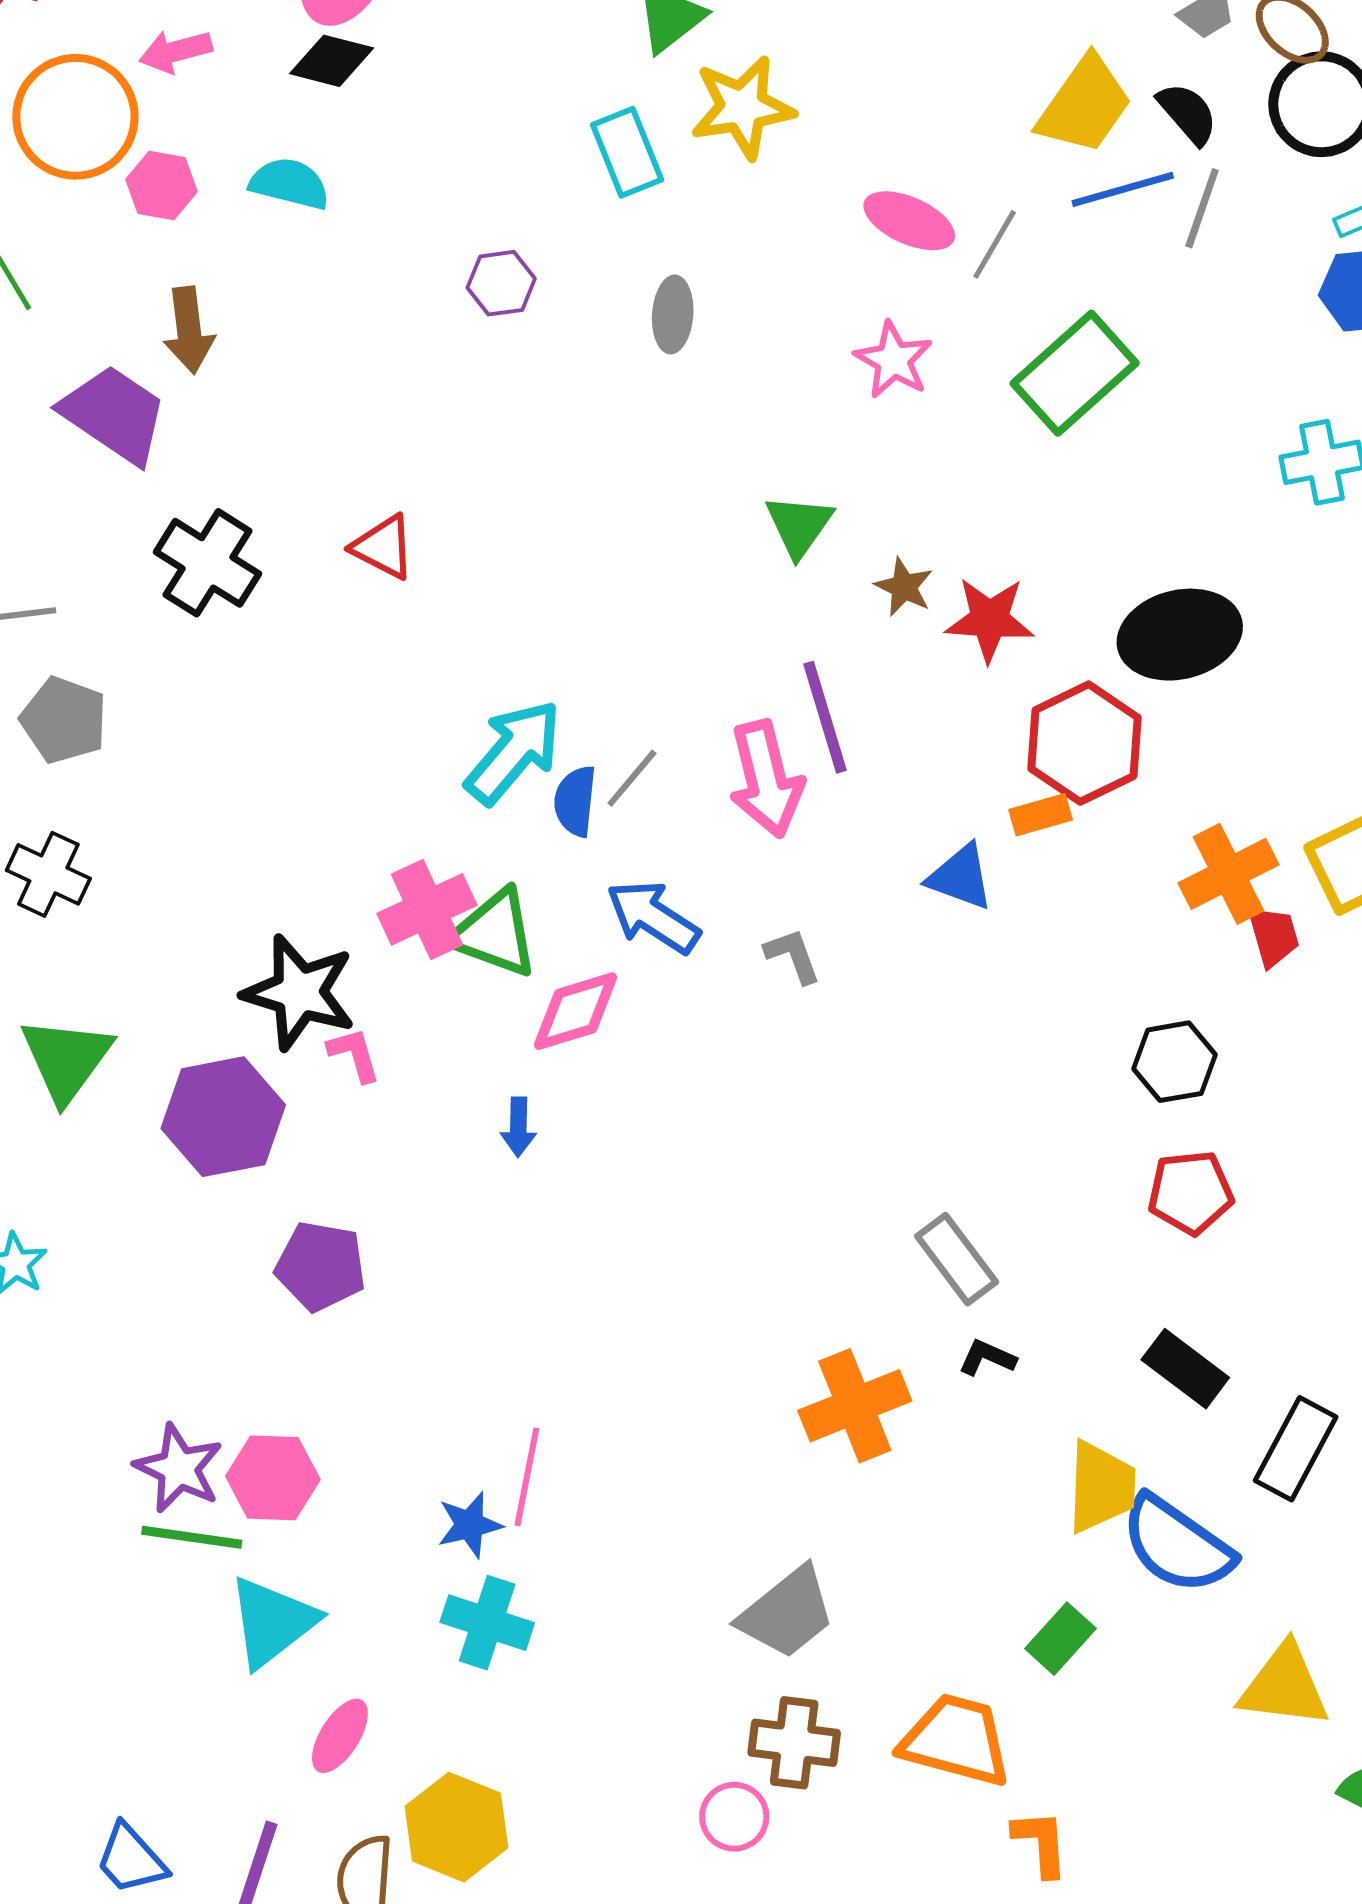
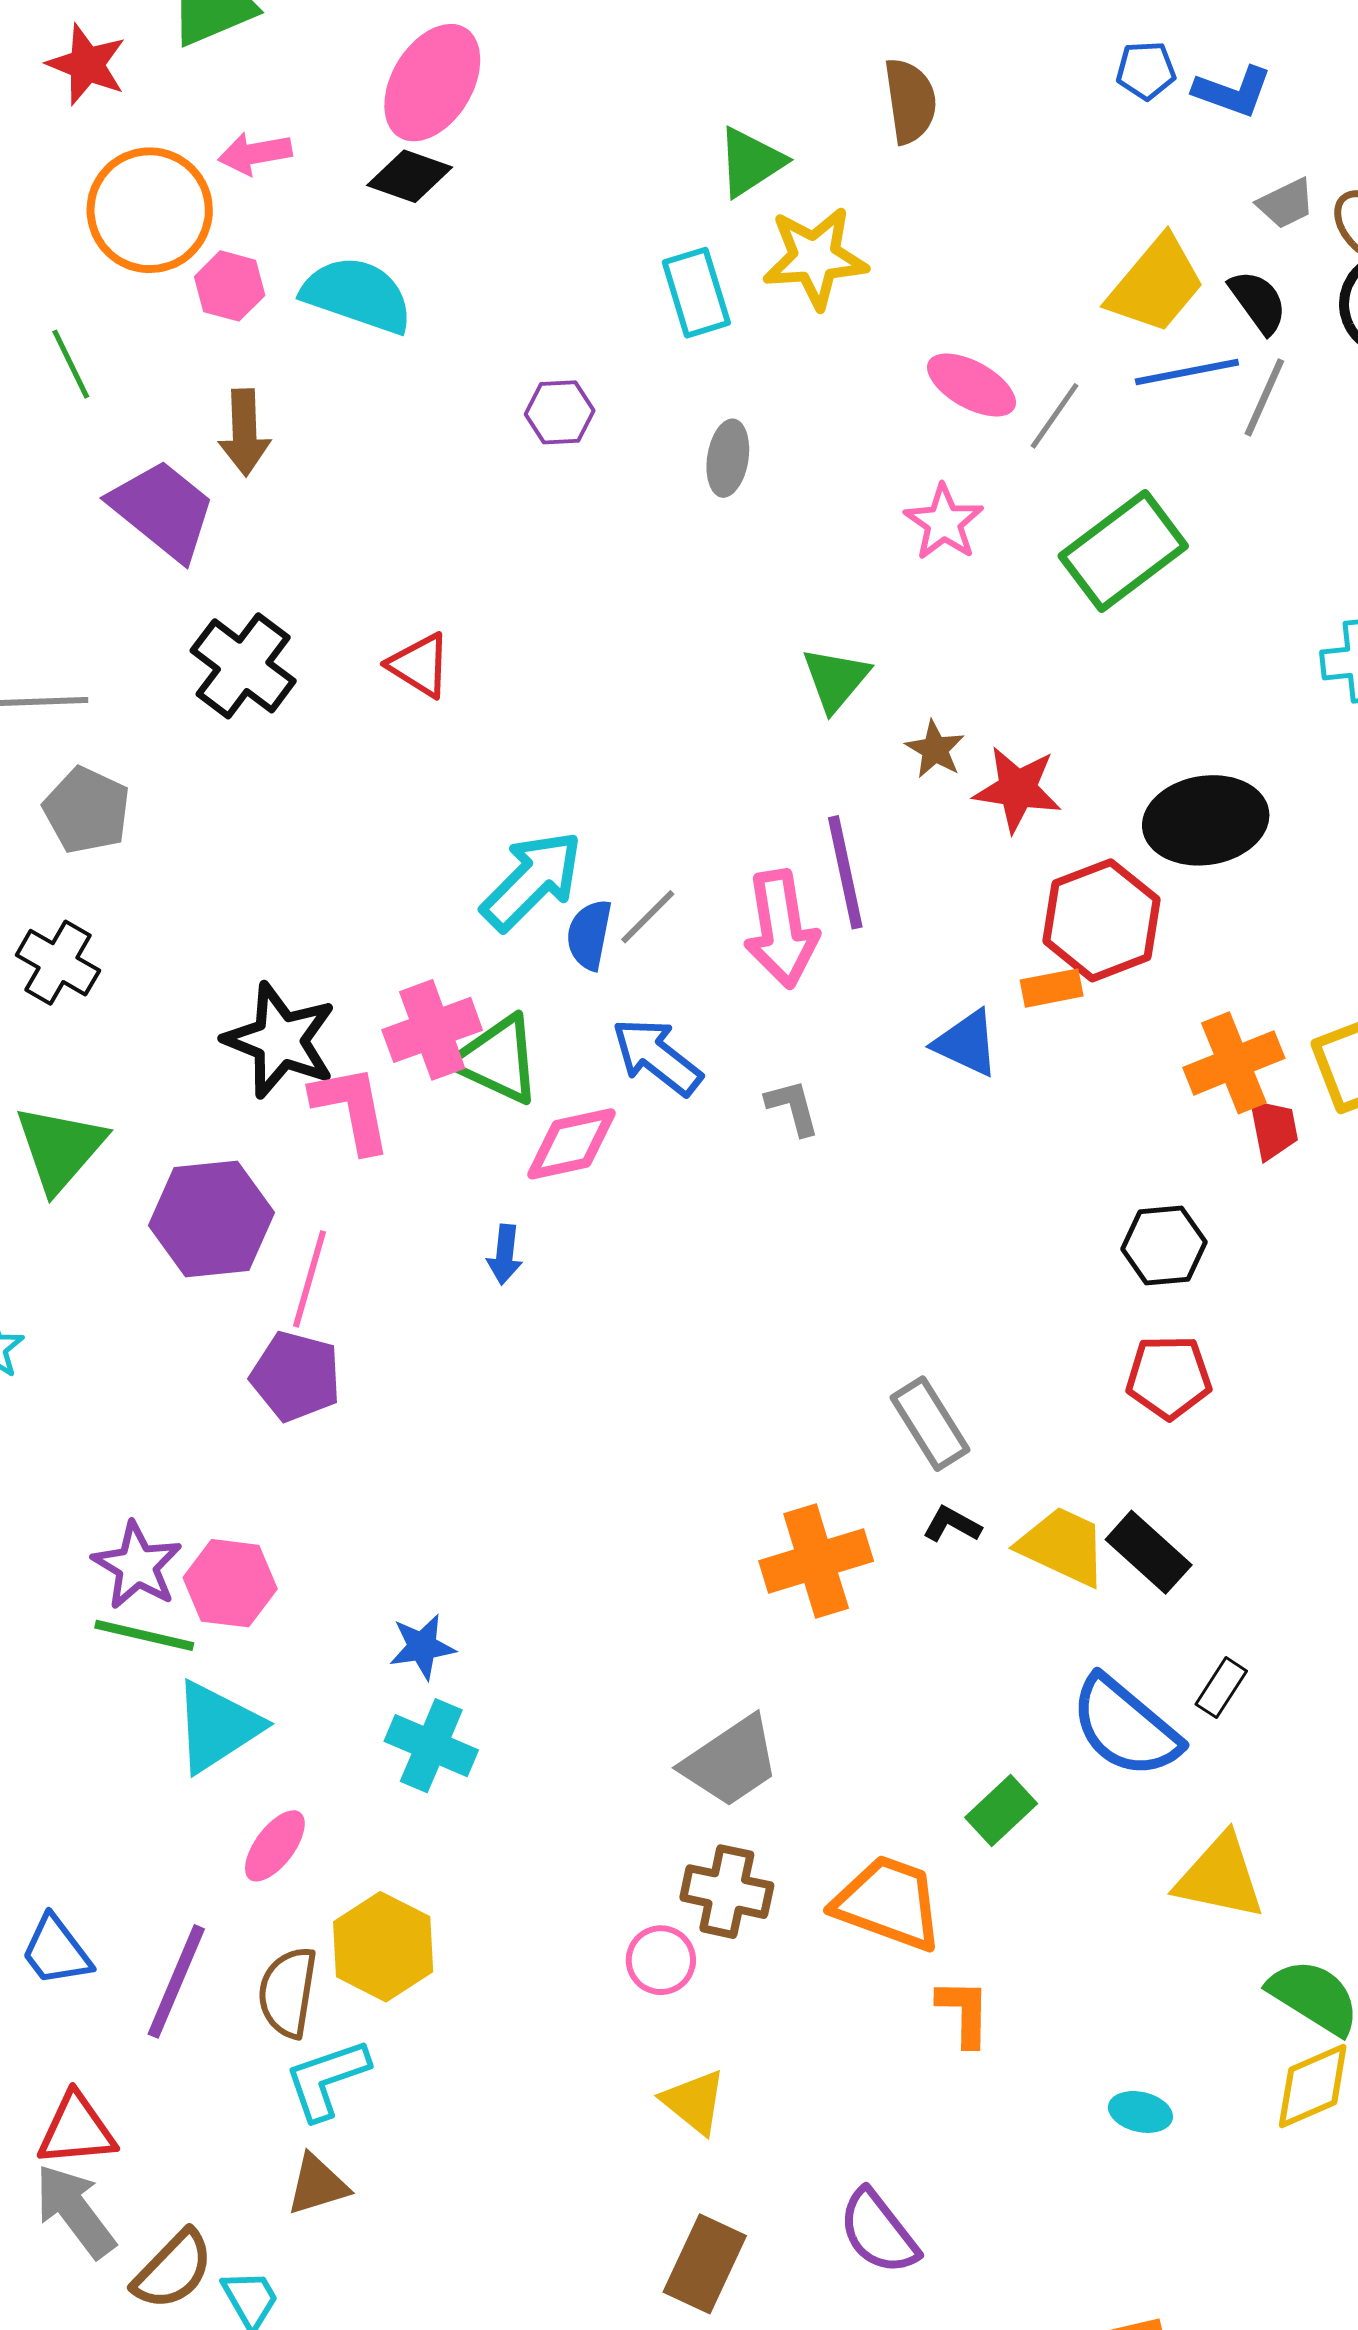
cyan semicircle: (290, 183) -> (357, 295), size x1.4
black star: (299, 992) -> (280, 1040), moved
pink L-shape: (354, 1055) -> (352, 1108), moved, size x1.6
black rectangle: (1296, 1449) -> (1221, 1688), moved, size x0.6
pink line: (527, 1477) -> (310, 1279), moved
yellow trapezoid: (1101, 1487) -> (1063, 1546), moved, turned -72

